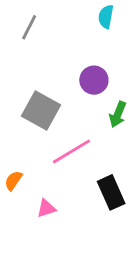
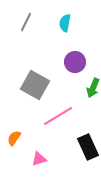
cyan semicircle: (106, 17) -> (65, 23), moved

